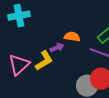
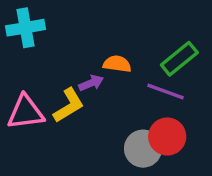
pink triangle: (19, 65) -> (26, 112), turned 35

